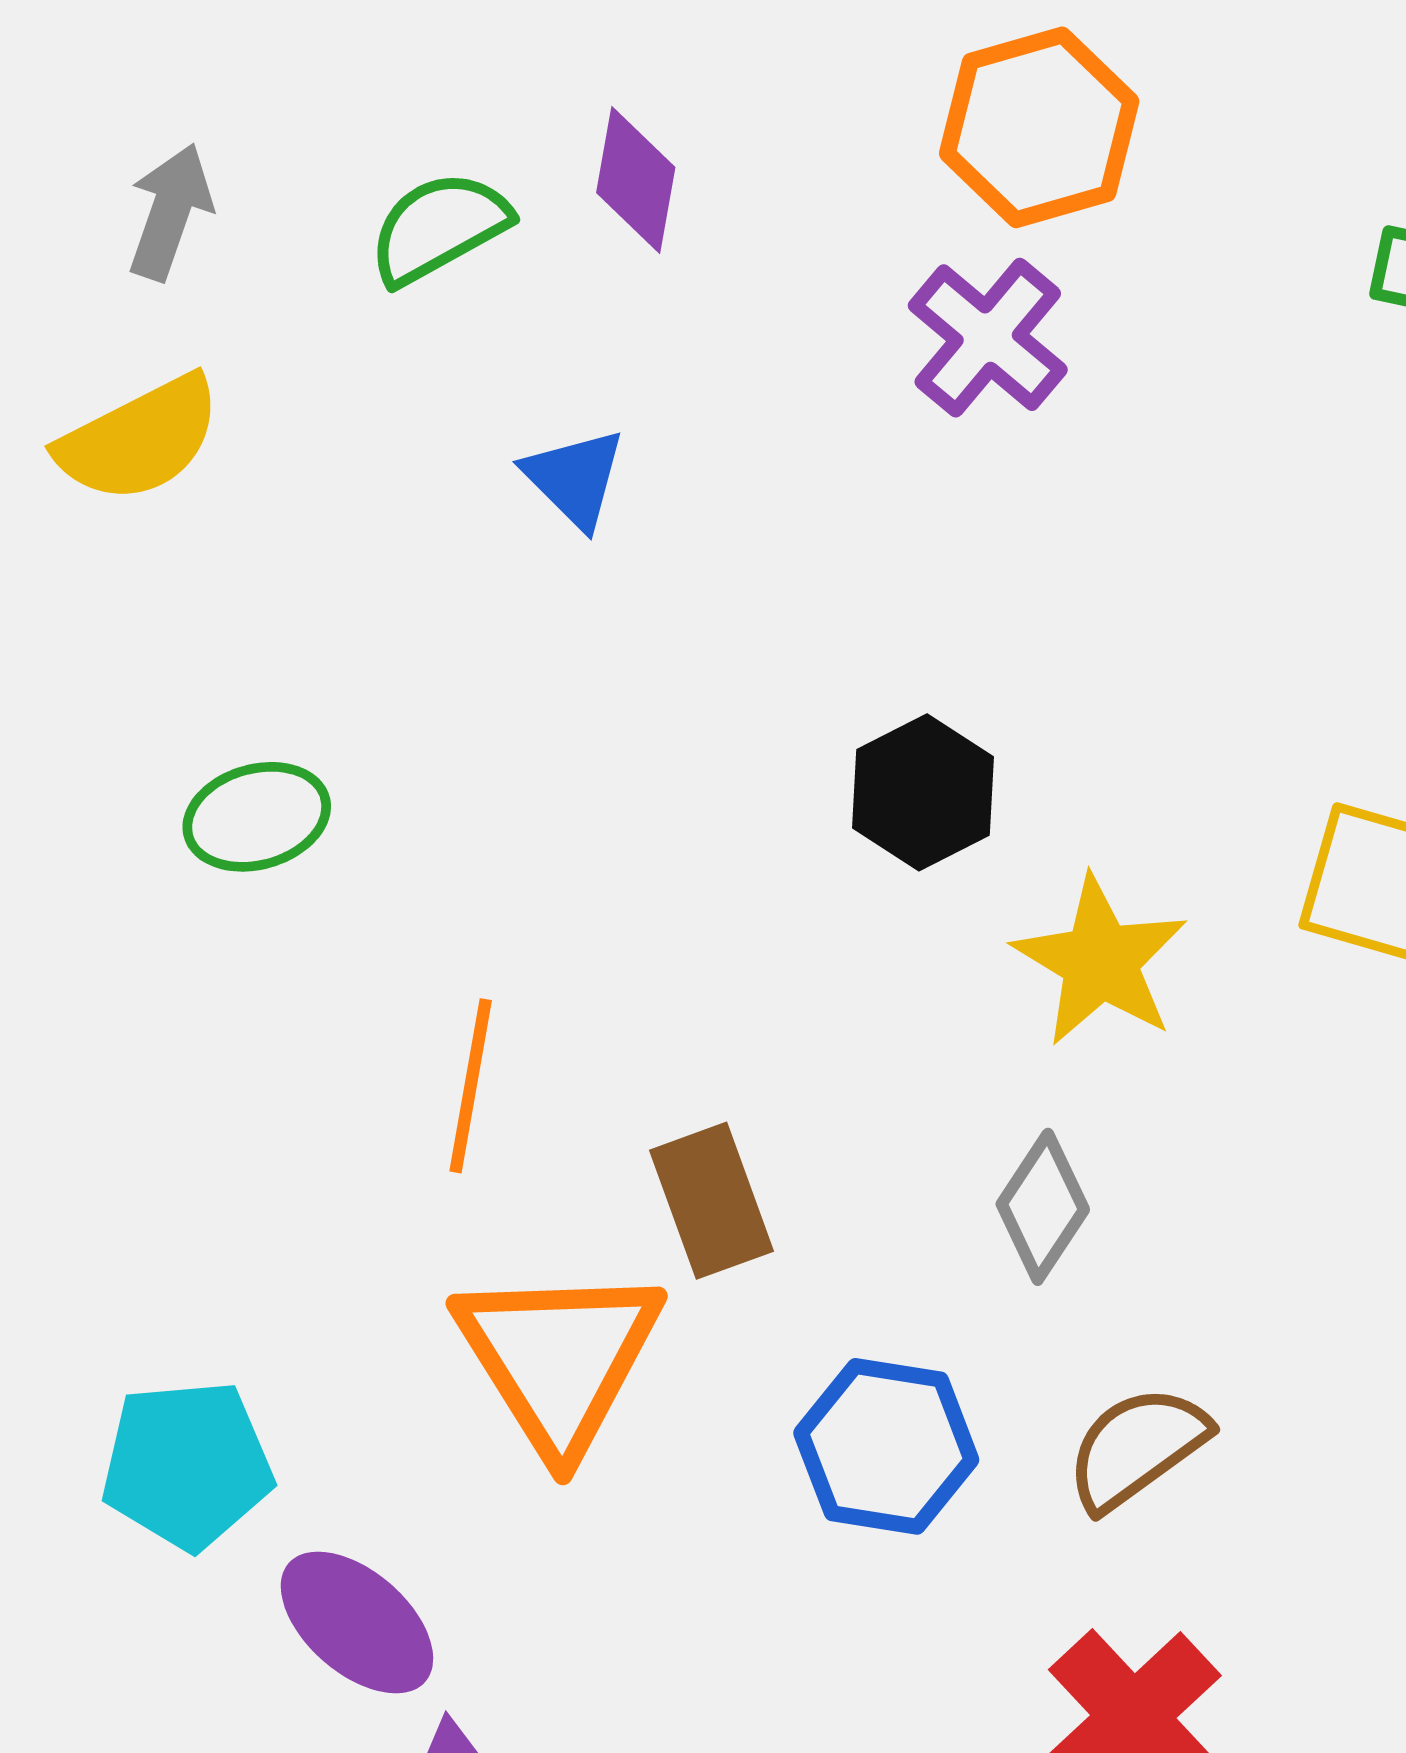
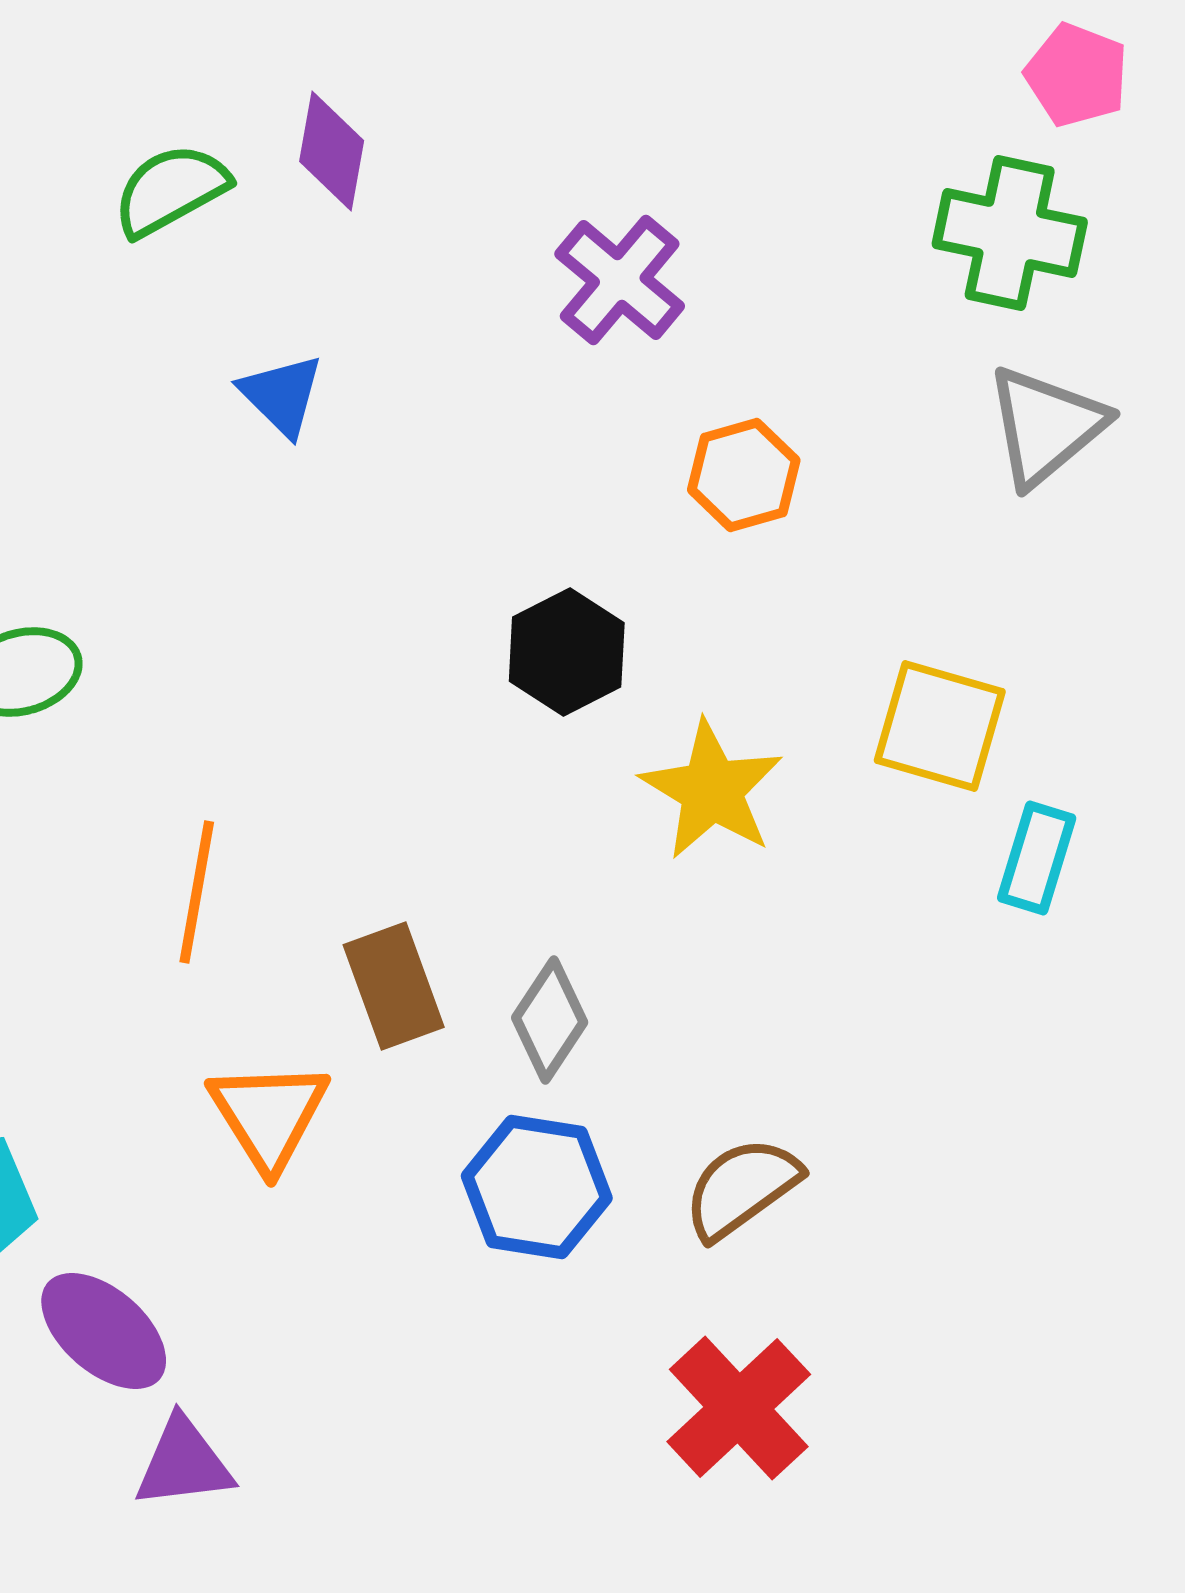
orange hexagon: (1039, 127) -> (744, 475), moved, size x0.7
gray diamond: (1043, 1207) -> (550, 1020), moved
orange triangle: (559, 1358) -> (269, 1115), size x0.7

